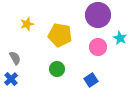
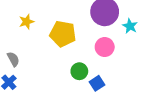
cyan star: (120, 38) -> (130, 26), moved
green circle: (57, 69) -> (79, 71), moved

